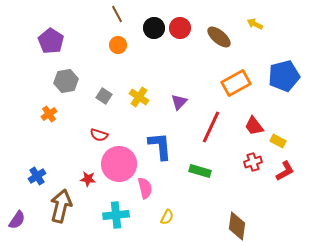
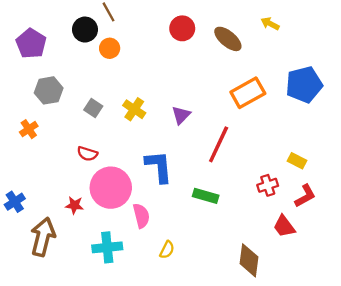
black circle: (154, 28) -> (85, 30), moved
red trapezoid: (254, 126) -> (284, 226), moved

